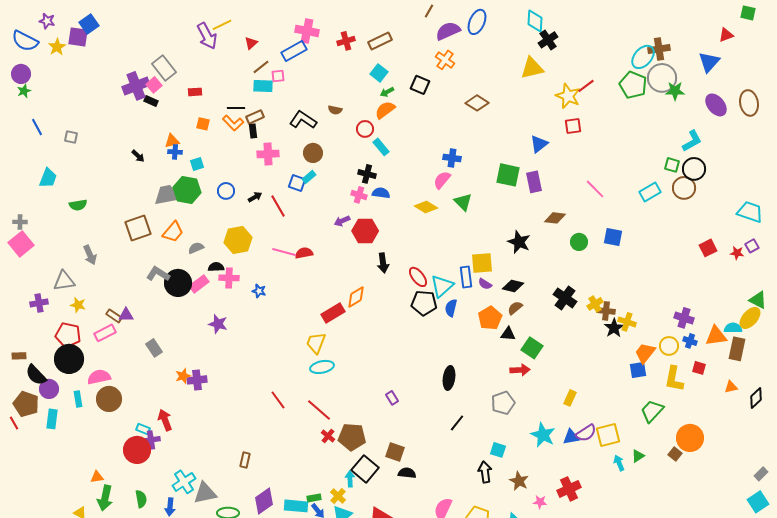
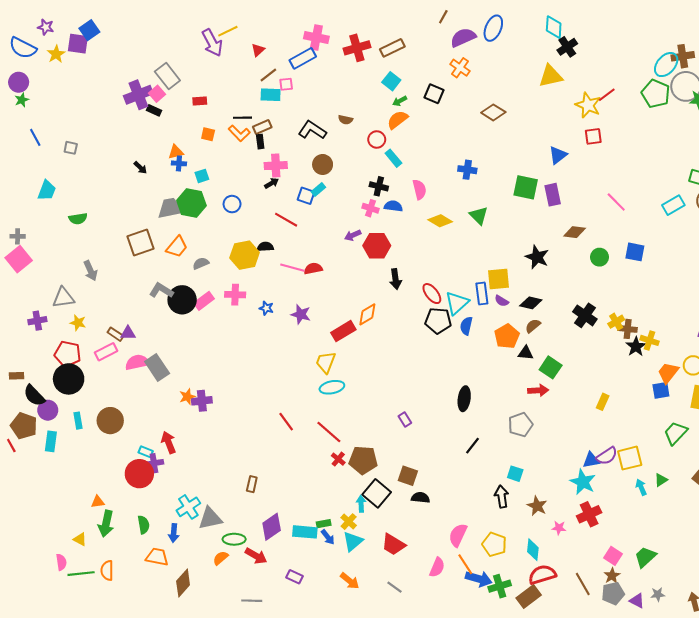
red cross: (346, 41) -> (357, 48), size x1.4
pink semicircle: (442, 180) -> (419, 189), moved, turned 126
black arrow: (255, 197) -> (272, 183), moved
red line: (278, 206) -> (286, 220), turned -30
black semicircle: (216, 267) -> (265, 247), moved
purple star: (218, 324) -> (301, 314), moved
gray rectangle: (154, 348) -> (157, 367), size x1.4
pink semicircle: (99, 377) -> (137, 362), moved
yellow rectangle: (570, 398) -> (603, 402), moved
cyan star: (543, 435) -> (583, 482), moved

